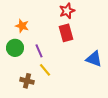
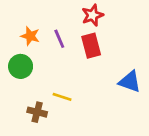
purple line: (39, 51) -> (59, 39), moved
yellow line: (45, 70) -> (62, 97), turned -32

